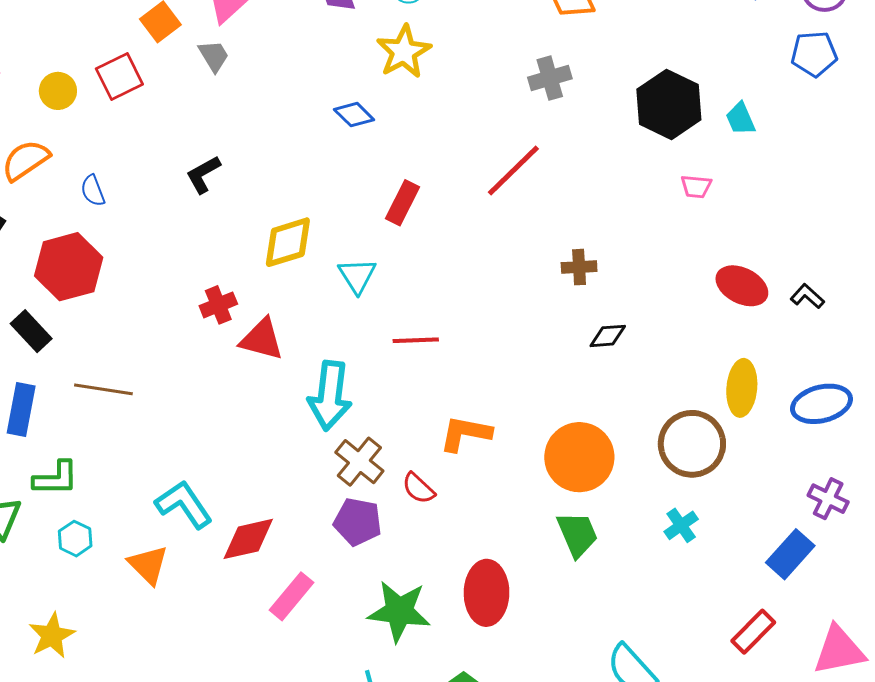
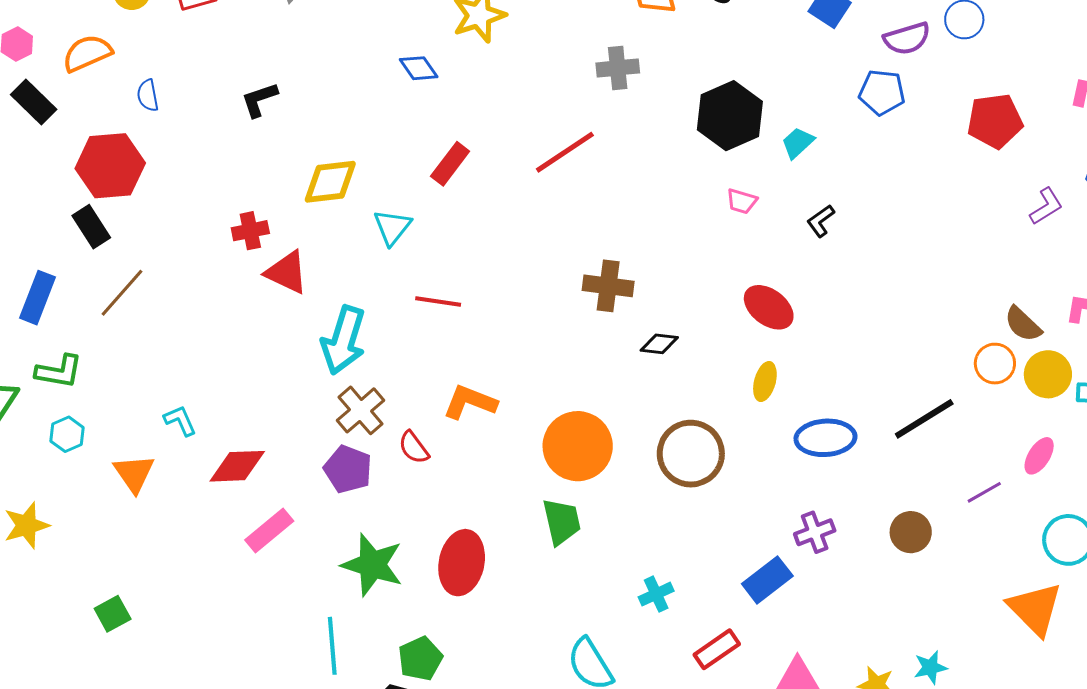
cyan trapezoid: (741, 119) -> (798, 143), turned 60
brown cross: (579, 267) -> (608, 286), moved, size x1.4
black L-shape: (807, 296) -> (821, 221), moved, turned -88
black rectangle: (31, 331) -> (91, 227), moved
black diamond: (608, 336) -> (659, 344), moved
yellow ellipse: (742, 388) -> (765, 382), moved, size x0.7
brown line: (103, 389) -> (122, 293), turned -68
purple cross: (828, 499) -> (815, 532), turned 33
cyan L-shape: (184, 504) -> (180, 420), size x0.6
cyan cross: (681, 525) -> (656, 594), moved

